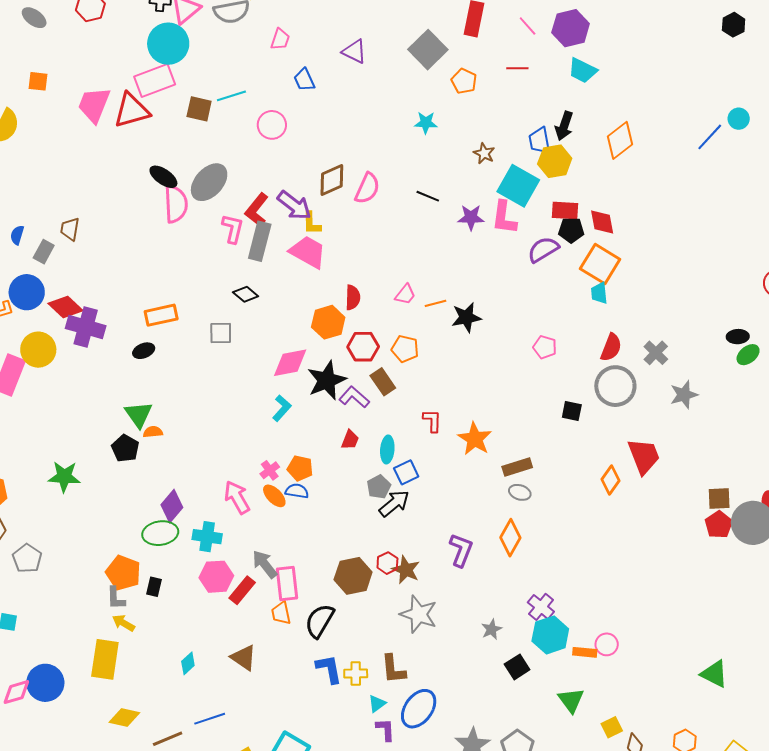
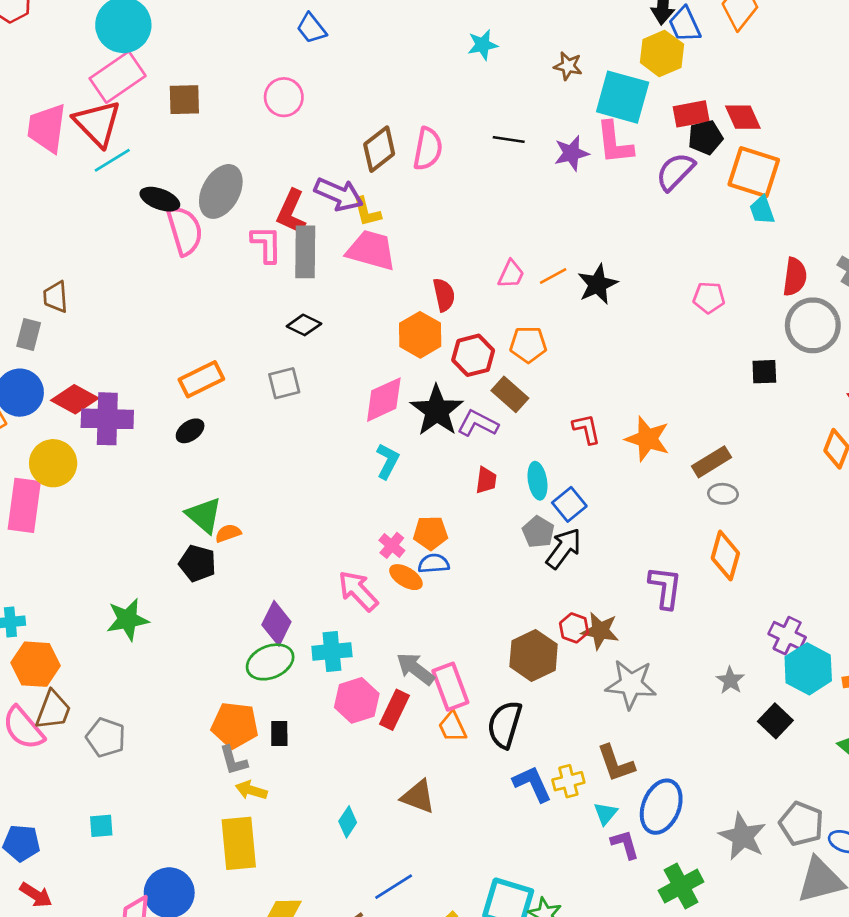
cyan line: (231, 96) -> (112, 160), moved
red triangle: (132, 110) -> (97, 123), turned -45
blue trapezoid: (540, 141) -> (685, 24), moved

